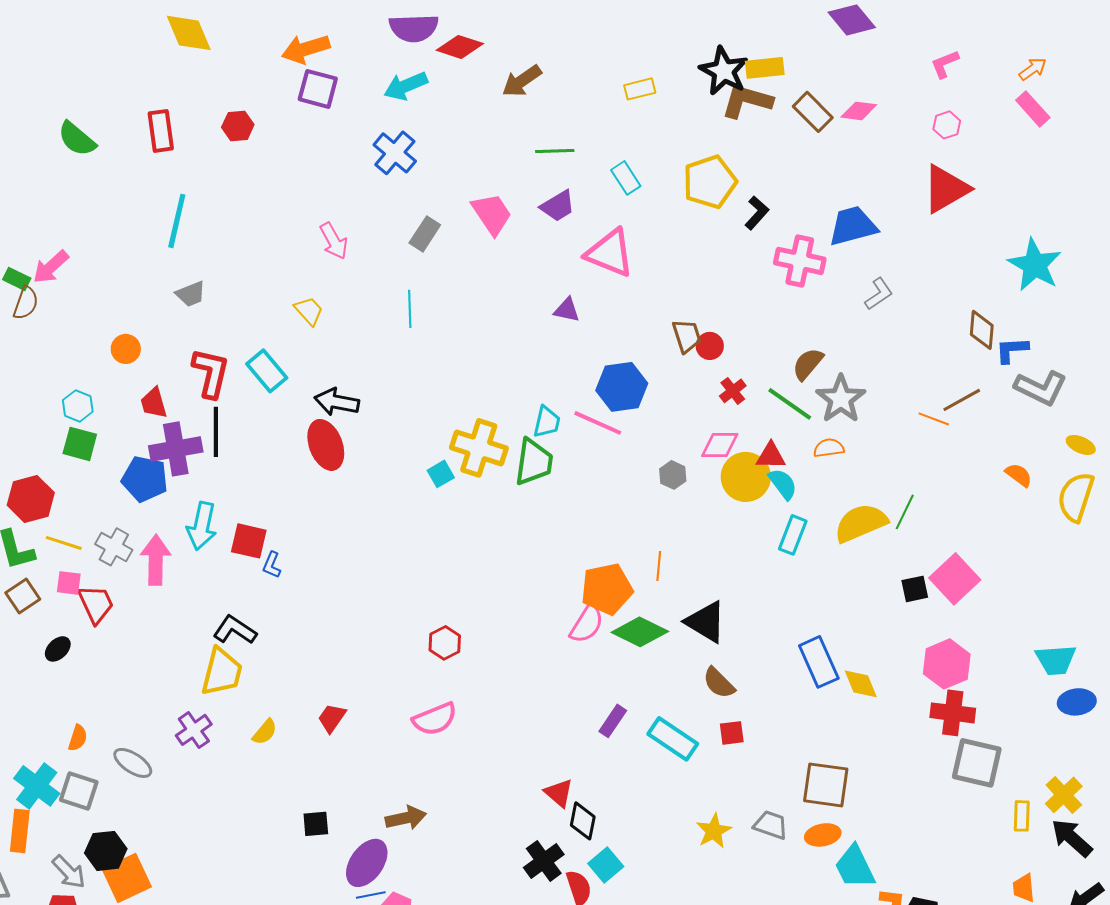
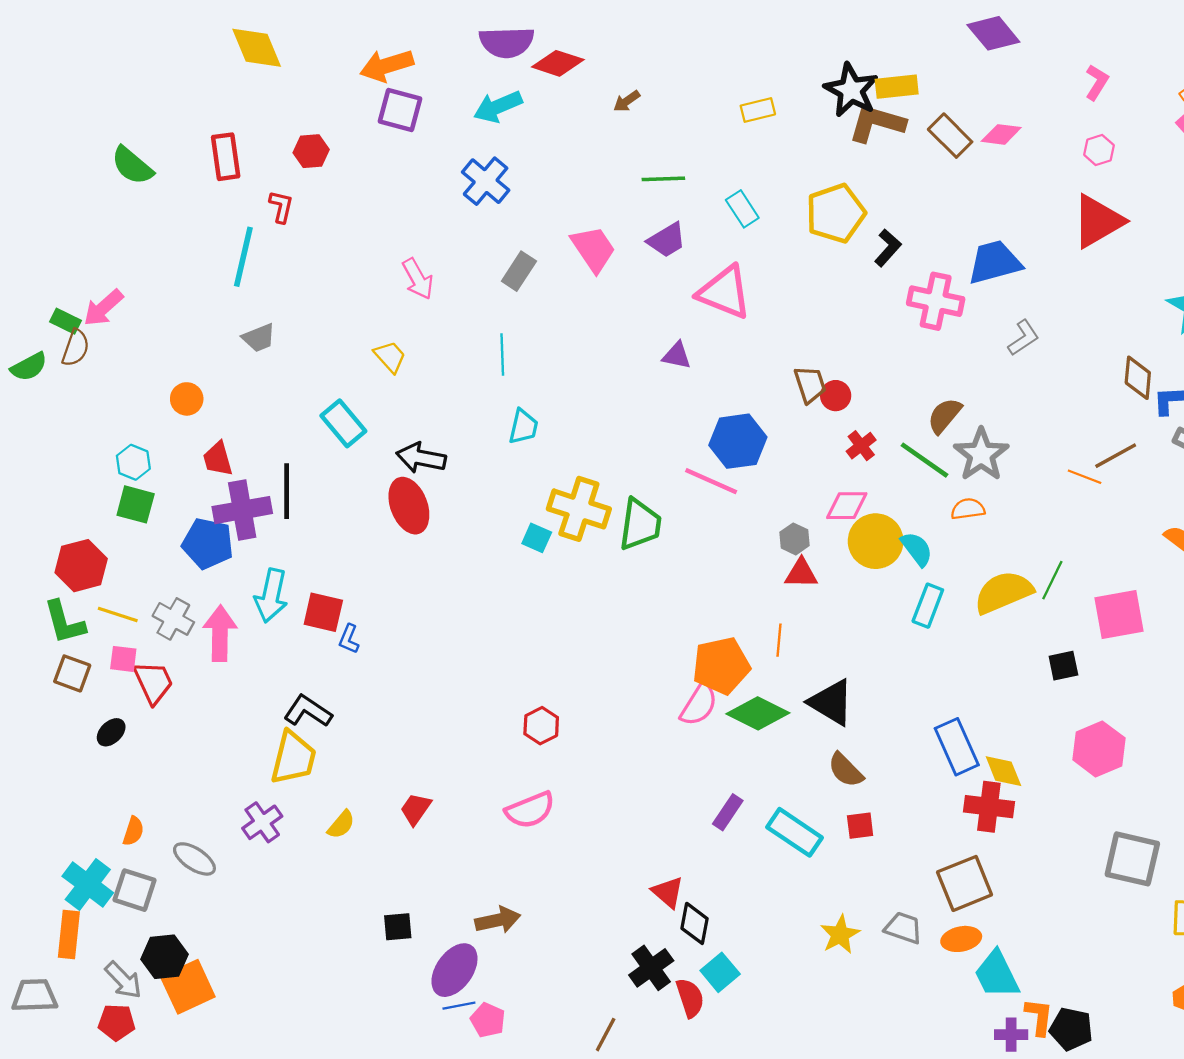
pink L-shape: (945, 64) -> (1097, 82), turned 144
brown arrow: (522, 81) -> (627, 101), size x0.6
red L-shape: (211, 373) -> (281, 207), moved, size x0.6
cyan trapezoid: (547, 422) -> (523, 427), moved
red triangle: (771, 456) -> (801, 573), moved
cyan square: (441, 474) -> (537, 538), turned -36
pink square: (955, 579) -> (1119, 614), moved, turned 33
brown square: (23, 596) -> (72, 673), turned -36
red cross: (953, 713) -> (989, 807), moved
brown square: (826, 785) -> (965, 883), turned -30

